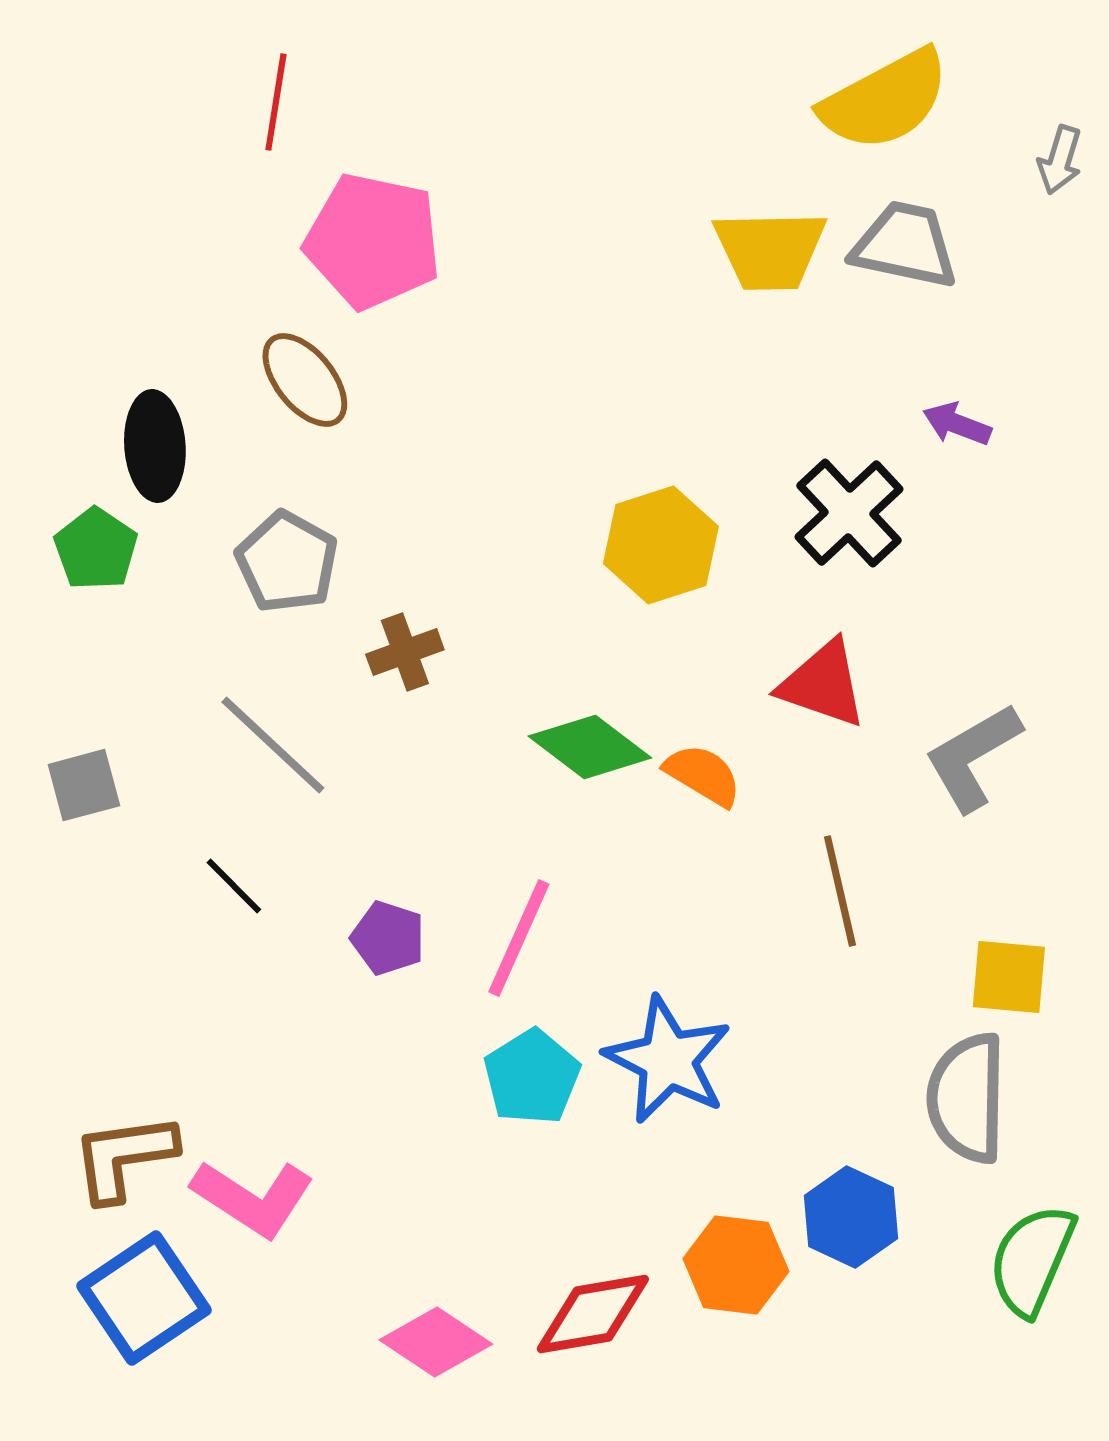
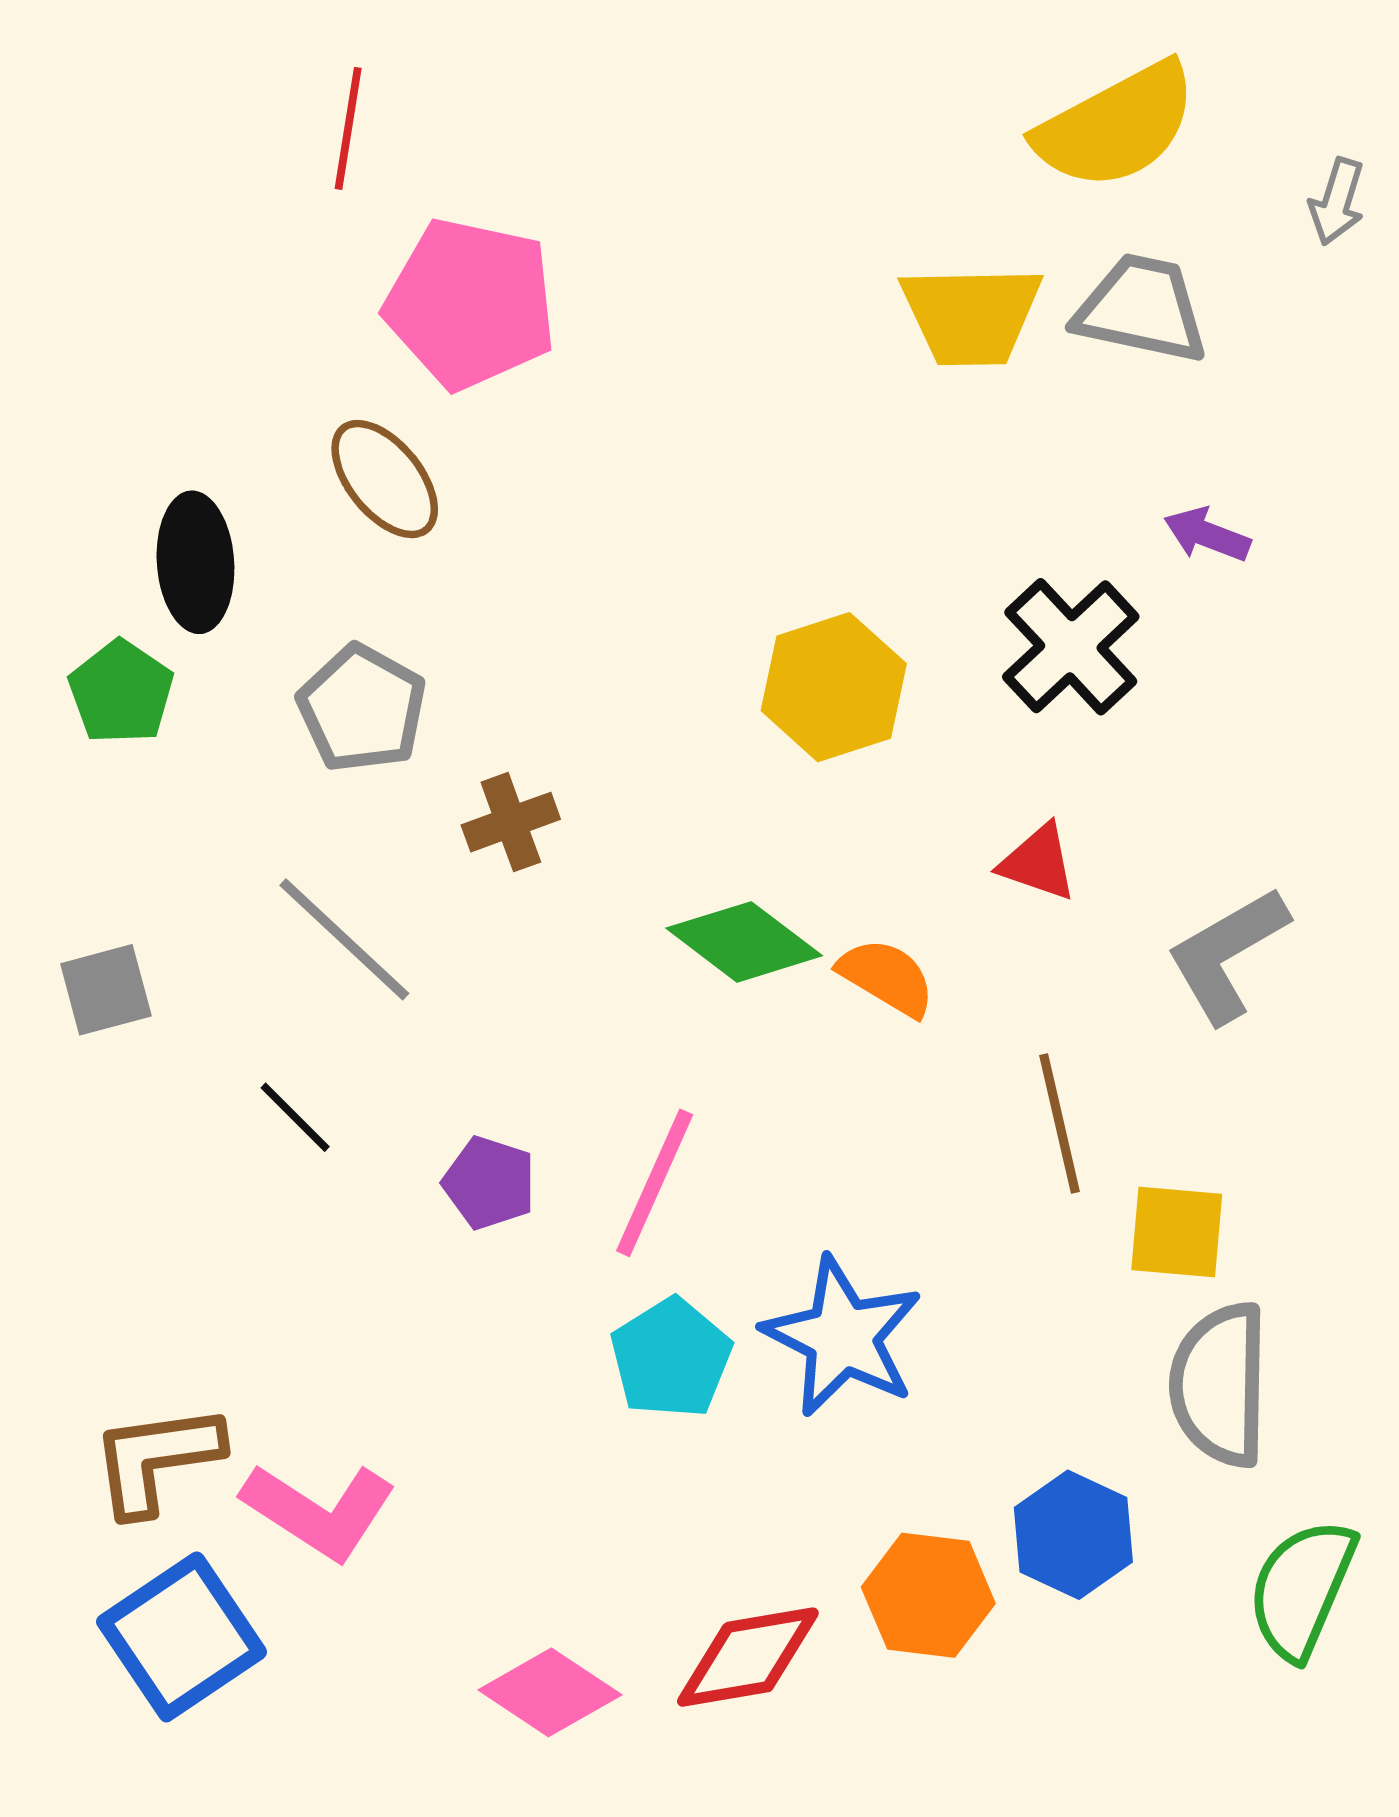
red triangle: (823, 684) -> (1038, 862), size x0.7
yellow square: (1009, 977) -> (1177, 1232), moved

